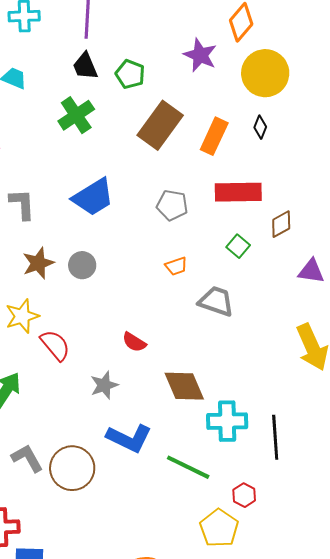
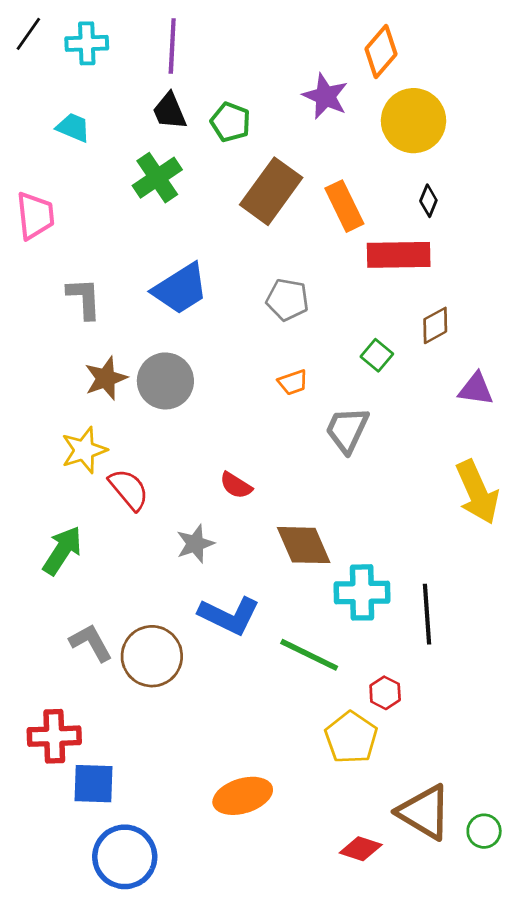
black diamond: (260, 127) -> (428, 201), moved
orange rectangle: (214, 136) -> (344, 206), turned -51
red rectangle: (238, 192) -> (399, 255), moved
gray circle: (82, 265) -> (165, 381), size x1.5
gray trapezoid: (216, 301) -> (347, 430), turned -84

